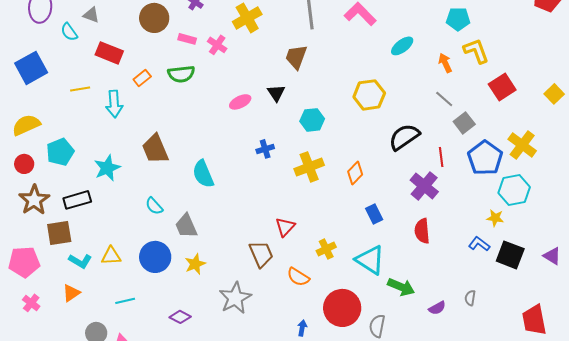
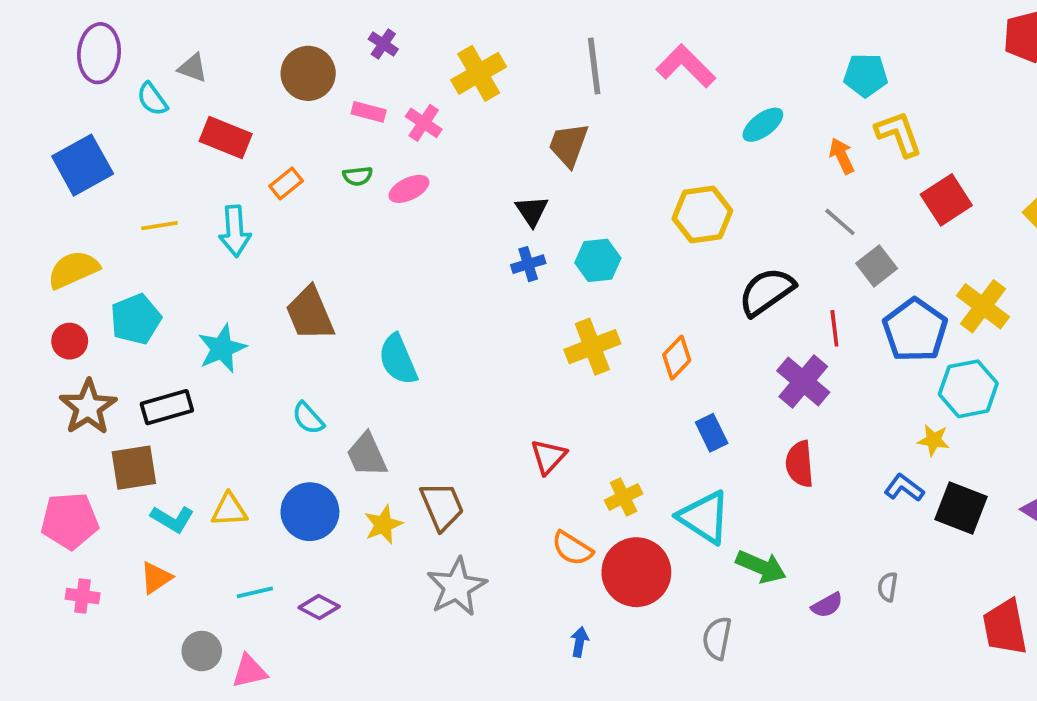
green semicircle: (181, 74) -> (358, 176), size x0.6
yellow line: (80, 89) -> (160, 226), moved
pink ellipse: (240, 102) -> (409, 189), moved
blue cross: (265, 149) -> (528, 264), moved
brown trapezoid: (261, 254) -> (442, 506), moved
pink cross: (31, 303) -> (83, 596), turned -30
red circle: (342, 308) -> (636, 572), moved
purple diamond: (180, 317) -> (319, 607), moved

